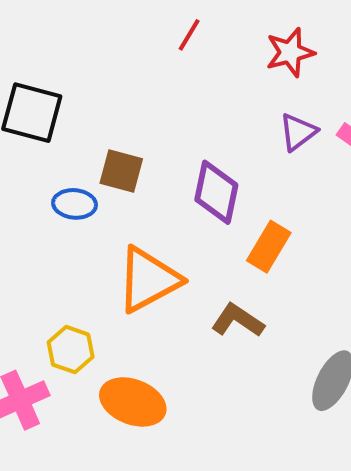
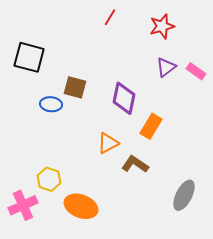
orange triangle: (148, 280) -> (108, 143), moved, size x0.6

